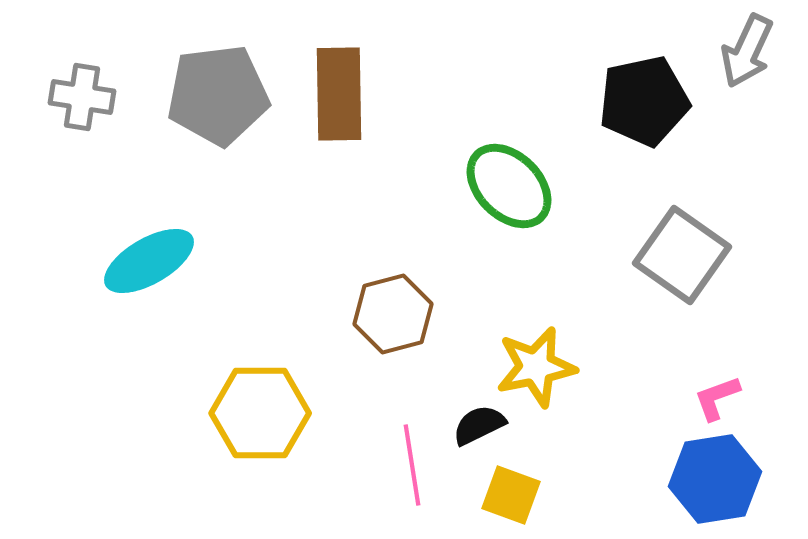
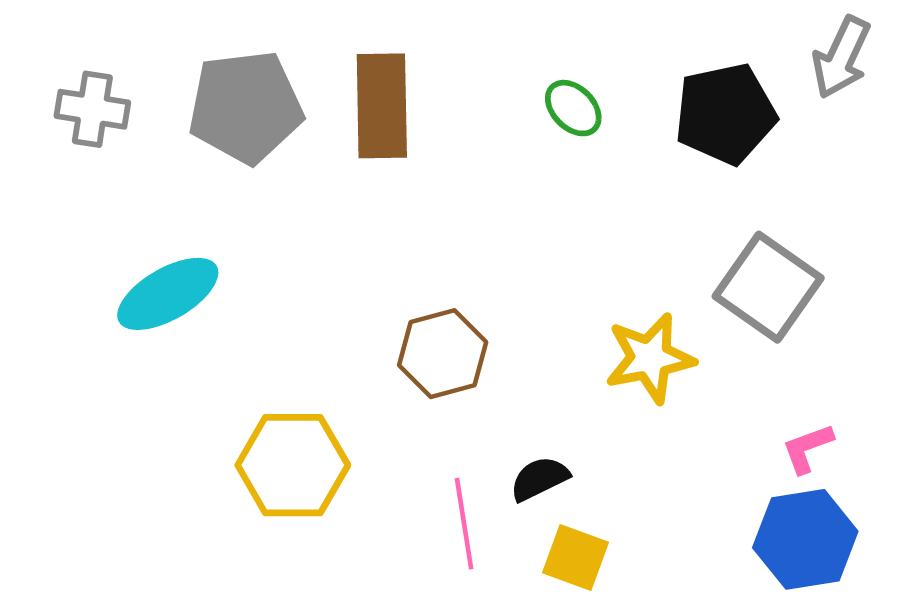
green ellipse: (509, 186) -> (573, 108), moved, size x0.6
yellow star: (536, 367) -> (650, 358), moved

